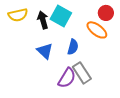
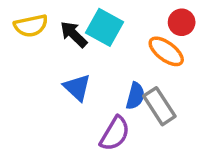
black arrow: (43, 20) -> (74, 34), turned -30
blue semicircle: (73, 47) -> (135, 96), moved
gray rectangle: (82, 73) -> (159, 106), moved

